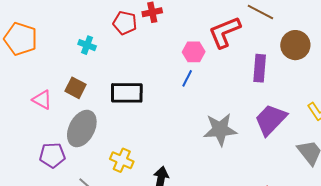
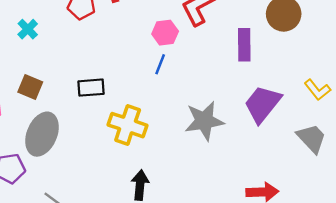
cyan cross: (87, 45) -> (28, 29), moved, turned 30
black rectangle: (127, 93) -> (91, 88), size x0.7
yellow cross: (122, 160) -> (128, 125), moved, size x1.4

